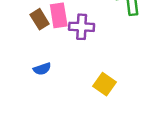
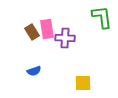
yellow square: (105, 84) -> (83, 83), turned -36

